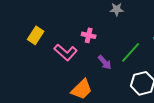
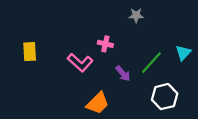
yellow rectangle: (36, 35) -> (30, 52), moved, turned -36

